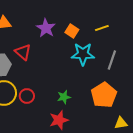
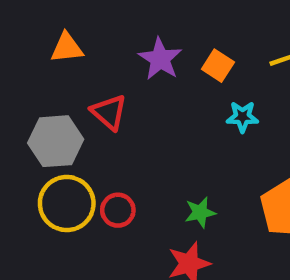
cyan star: (83, 54) -> (242, 117), size x0.6

